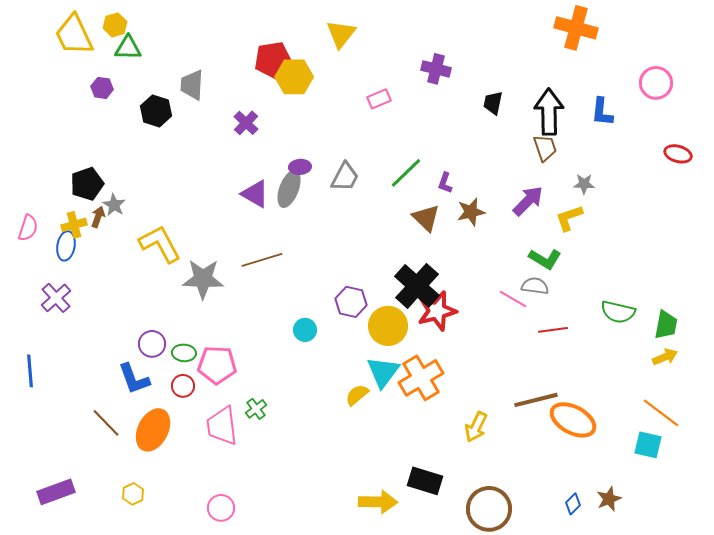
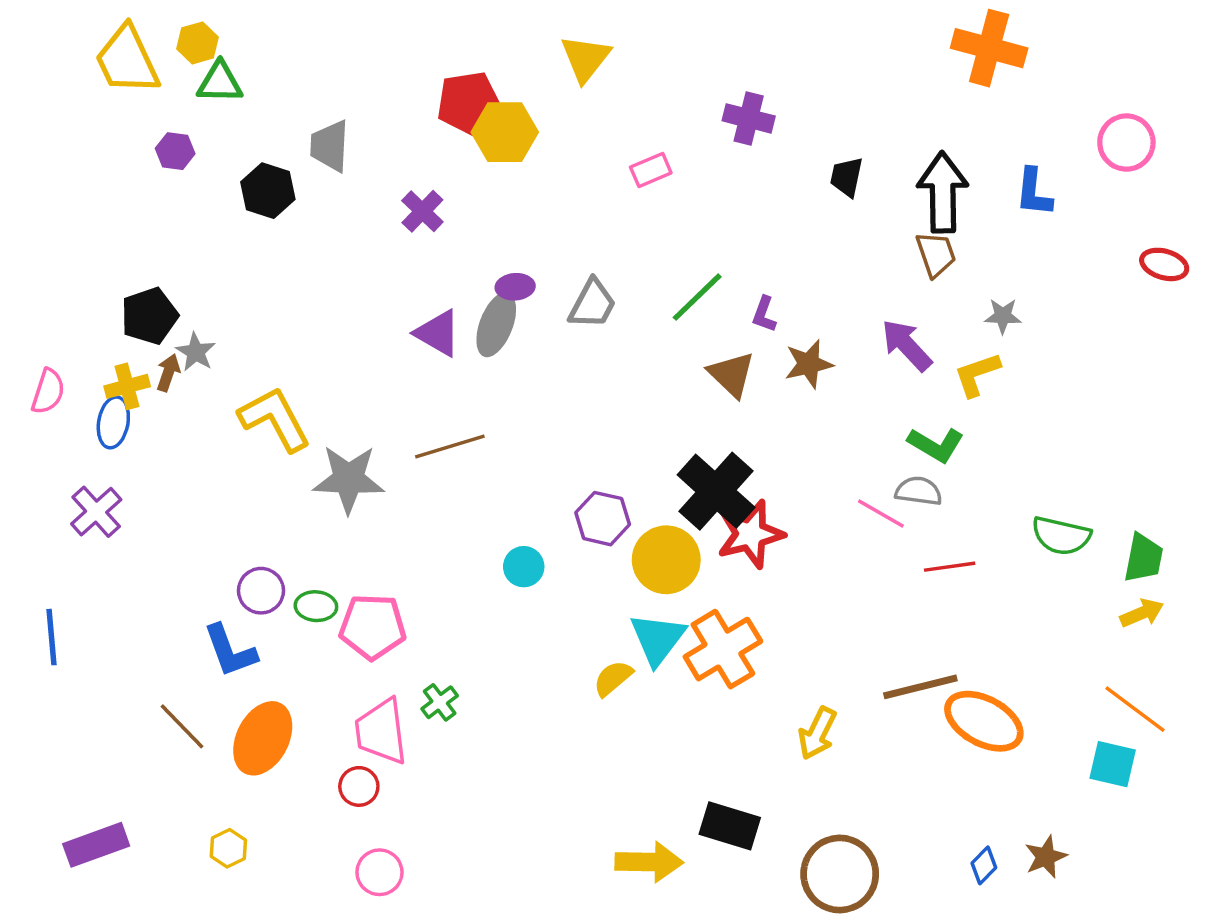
purple arrow: (528, 201) -> (907, 345), turned -88
red circle: (183, 386) -> (359, 786), moved

